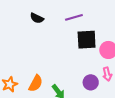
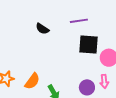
black semicircle: (37, 18) -> (42, 29), moved

